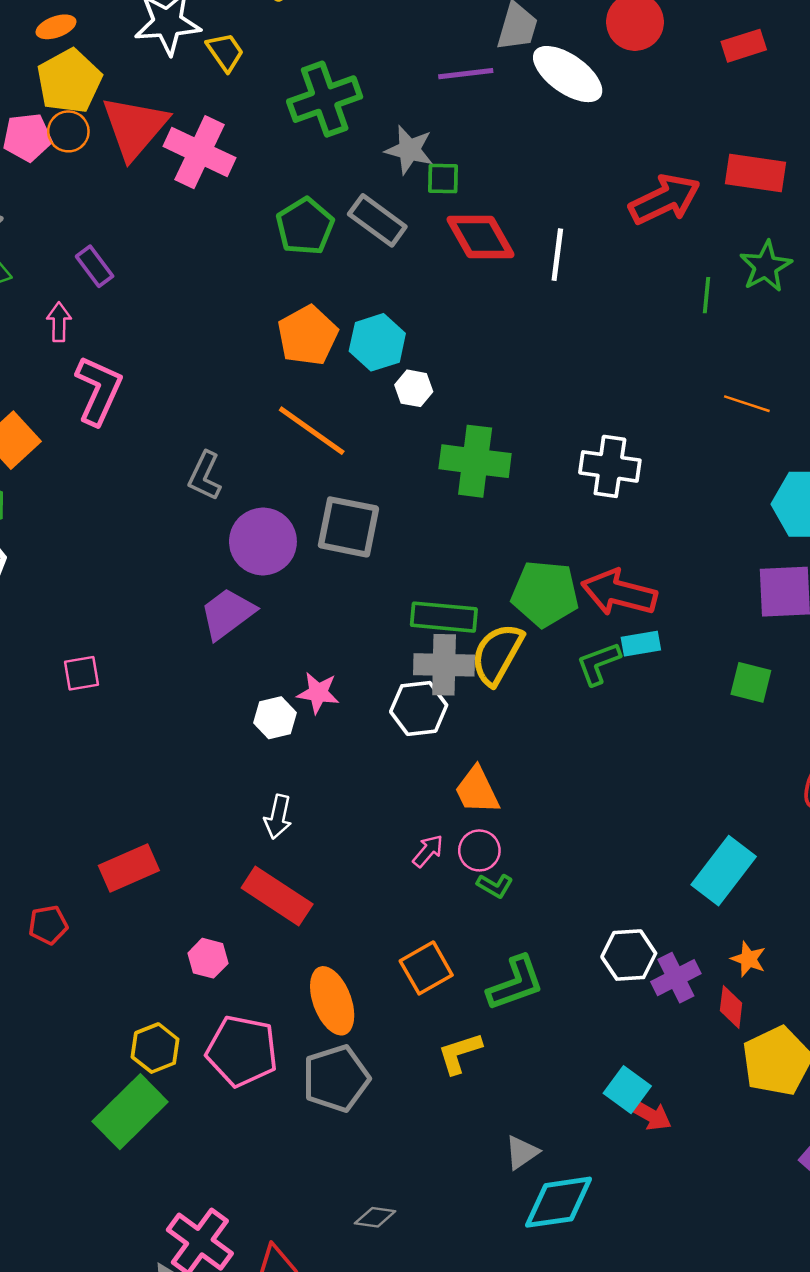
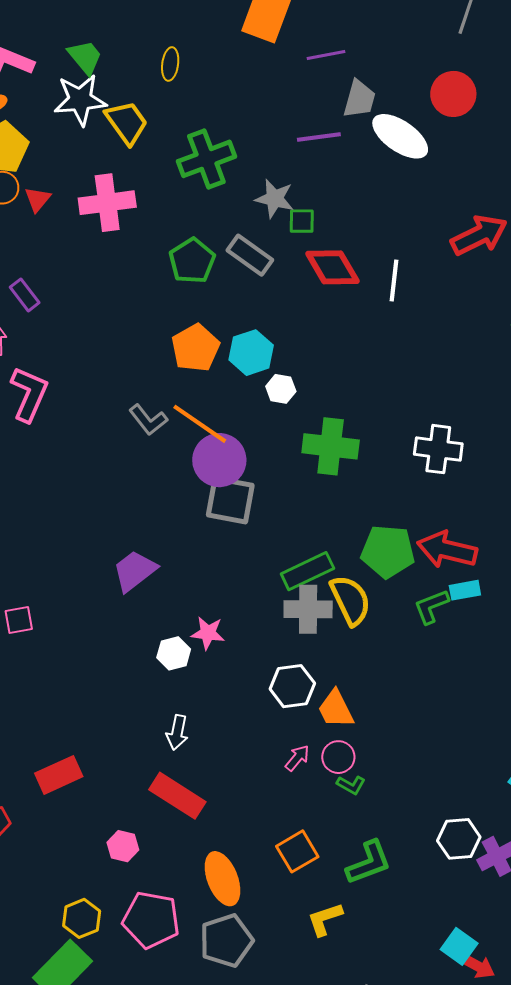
yellow trapezoid: (225, 52) -> (127, 122), size x1.4
red triangle: (135, 127) -> (38, 199), moved, size x0.5
pink cross: (200, 152) -> (107, 203), turned -32
gray L-shape: (205, 476) -> (148, 420), moved, turned -63
purple circle: (263, 541) -> (219, 460), moved
green rectangle: (444, 617) -> (307, 571), turned -30
yellow semicircle: (497, 654) -> (350, 600), turned 126
white hexagon: (419, 708) -> (292, 686), moved

